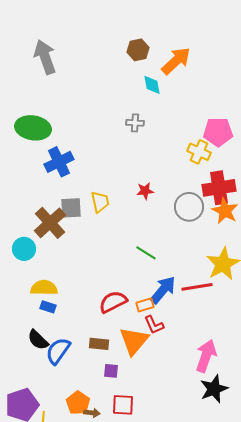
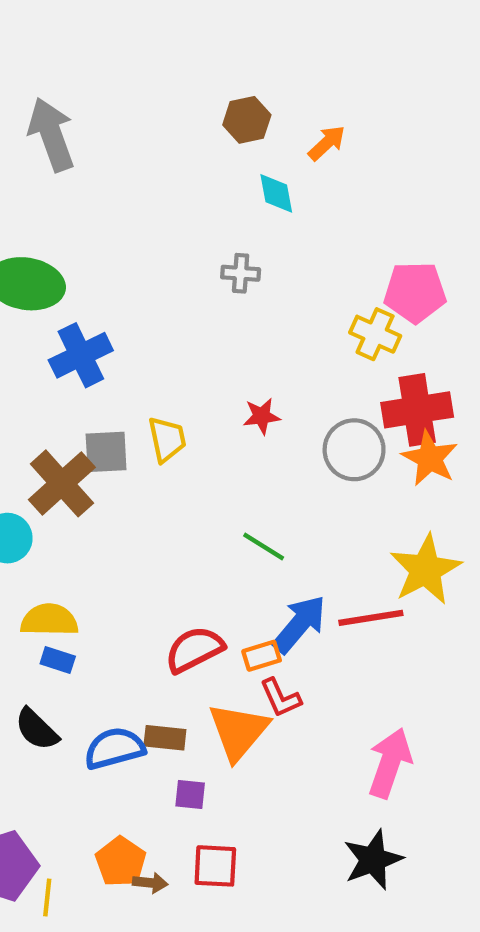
orange arrow: (176, 61) -> (327, 143), size x0.6
blue semicircle: (58, 351) -> (114, 748), moved, turned 40
black star: (214, 389) -> (373, 860), moved

